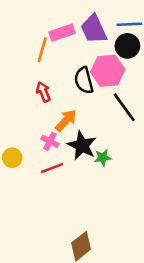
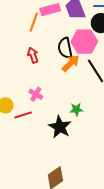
orange arrow: (66, 120) -> (71, 63), moved
black star: (82, 145) -> (60, 127), moved
red line: (52, 168) -> (23, 115), moved

